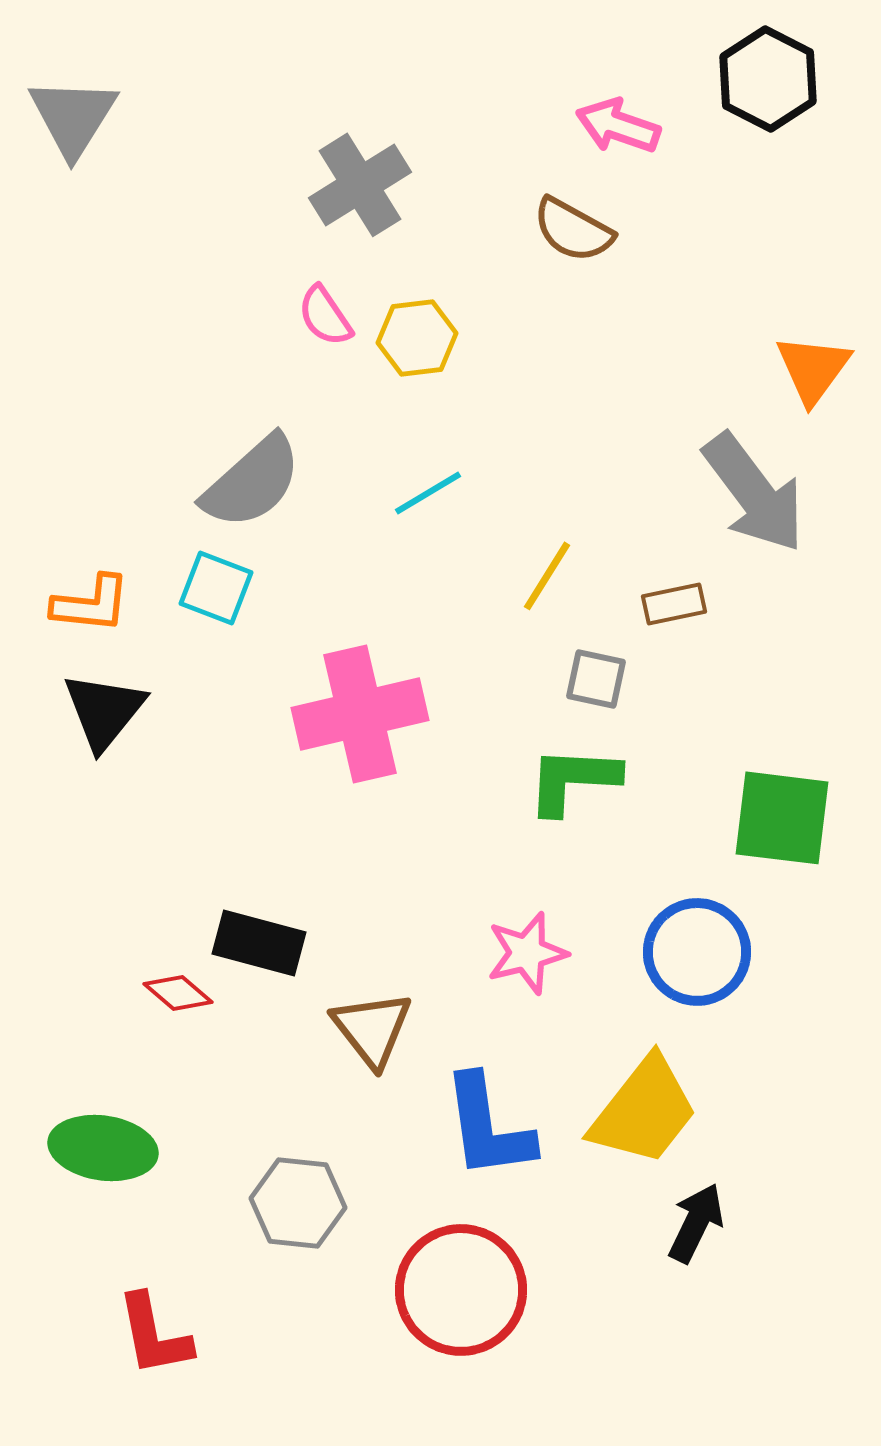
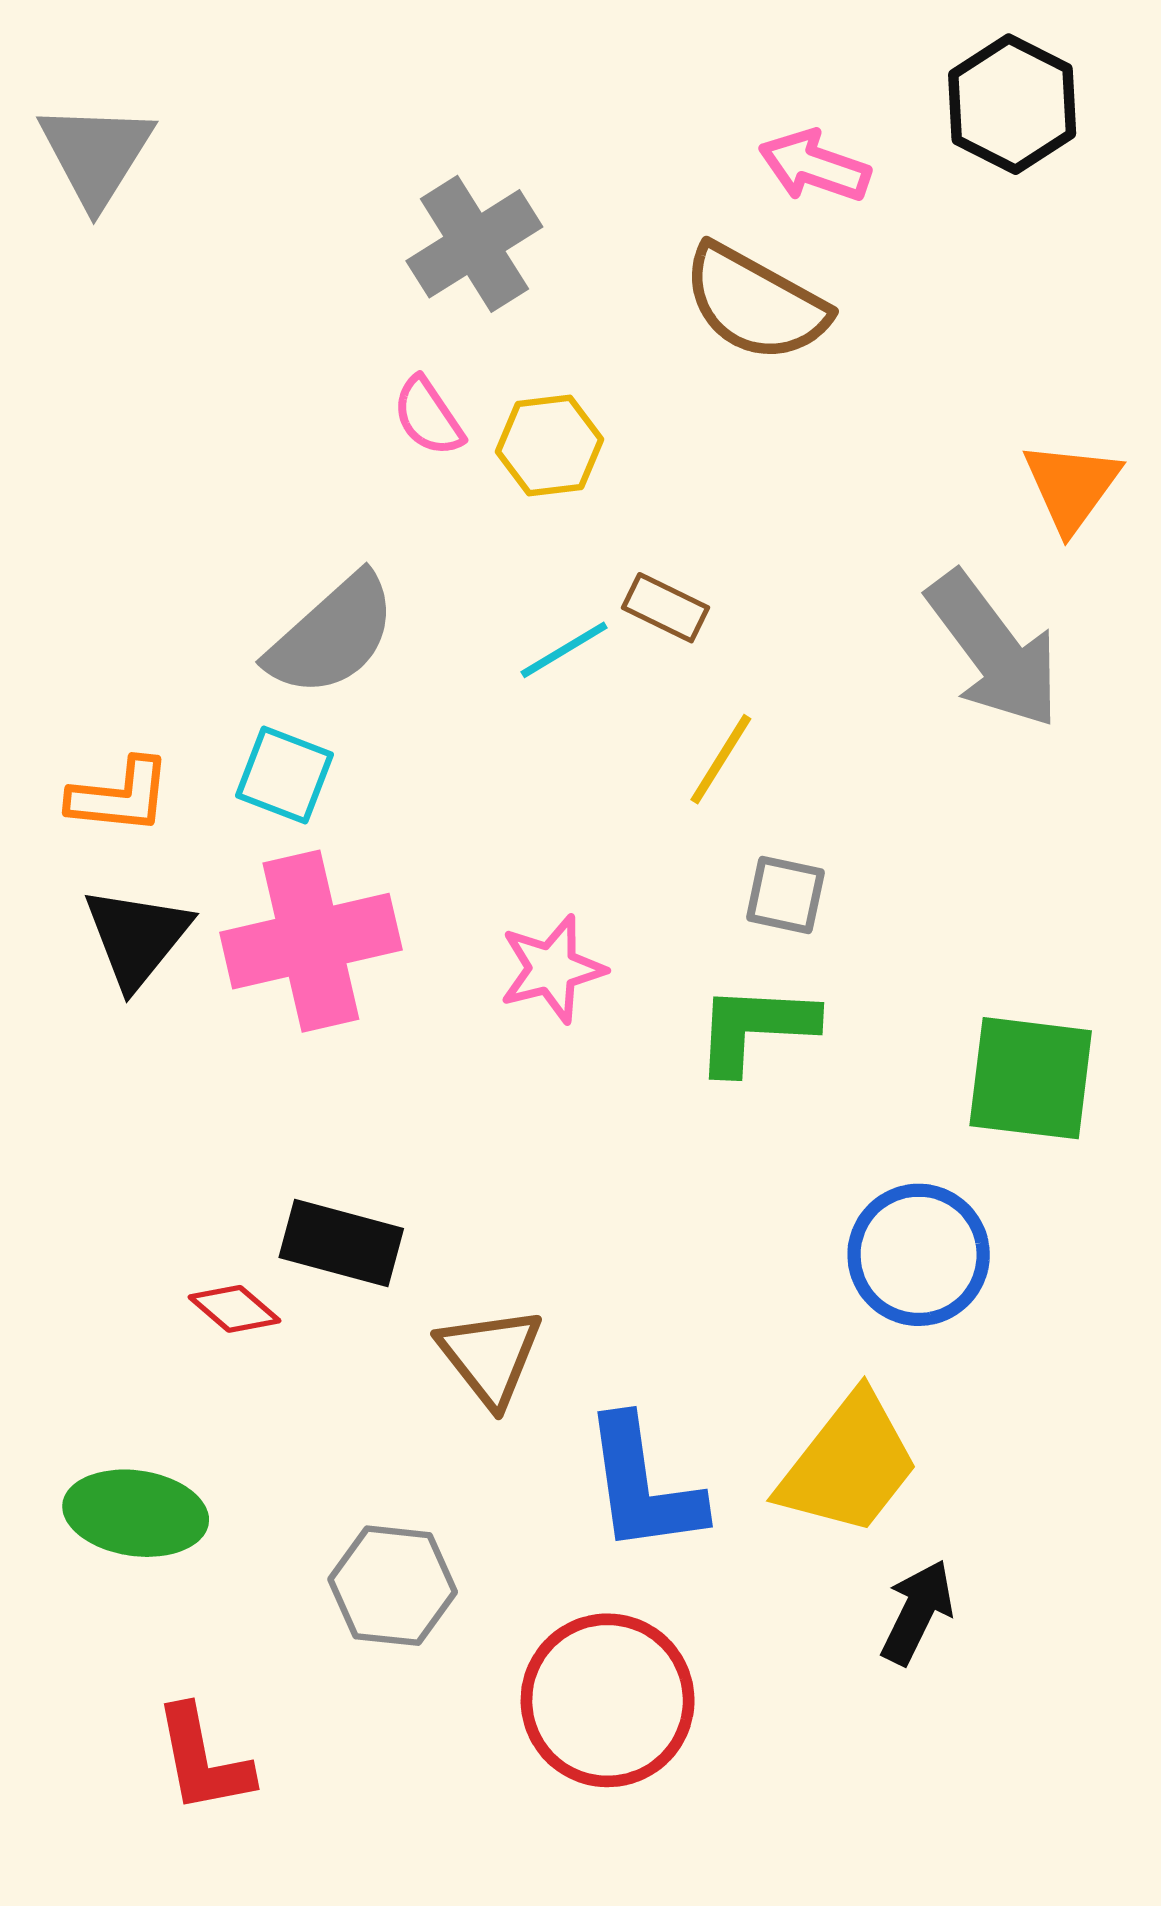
brown semicircle: (573, 230) -> (755, 303), size x1.4
brown rectangle: (674, 604) -> (666, 608), moved, turned 38
pink cross: (360, 714) -> (311, 941), moved
pink star: (527, 953) -> (552, 969), moved

